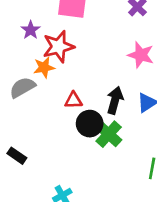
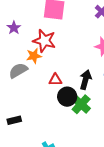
purple star: (31, 30) -> (14, 28), moved
red star: (58, 47) -> (44, 41), turned 30
black rectangle: (17, 156) -> (14, 120), turned -48

